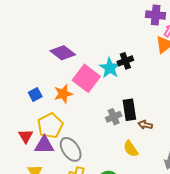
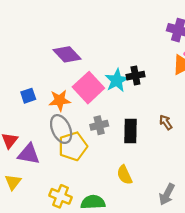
gray cross: (114, 117) -> (99, 125), moved
brown arrow: (145, 125) -> (166, 122), moved, turned 32
yellow pentagon: (50, 126) -> (73, 146), moved
gray ellipse: (71, 149) -> (61, 129), moved

